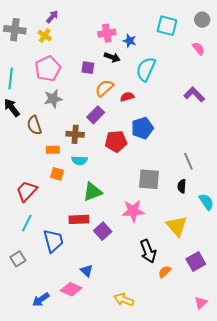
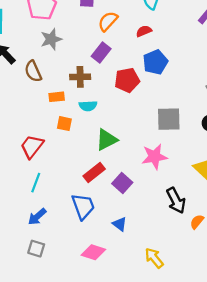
red semicircle: (127, 97) -> (144, 31), moved
red rectangle: (79, 219) -> (94, 173), turned -30
blue trapezoid: (53, 241) -> (83, 206), moved
gray square: (18, 259) -> (36, 249), moved, turned -35
blue triangle: (87, 271) -> (120, 224), moved
blue arrow: (41, 299) -> (37, 217), moved
yellow arrow: (124, 300) -> (154, 258), turned 36

